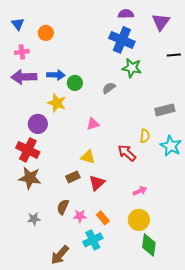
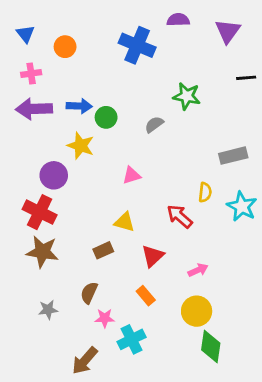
blue cross: (122, 40) -> (137, 45), moved
red triangle: (97, 183) -> (153, 256), moved
pink star: (80, 216) -> (105, 318), moved
orange rectangle: (103, 218) -> (146, 296), moved

